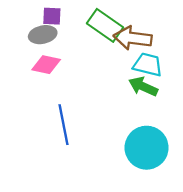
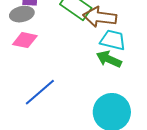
blue line: (63, 125) -> (40, 92), turned 60

